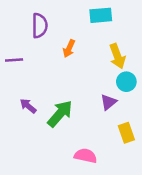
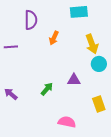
purple triangle: (108, 102) -> (74, 80), moved, turned 40
purple arrow: (28, 106) -> (11, 94), moved
green arrow: (60, 114) -> (47, 89), size x0.6

